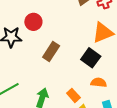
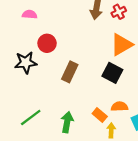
orange semicircle: (99, 83) -> (119, 107), moved

